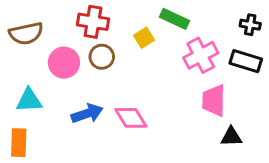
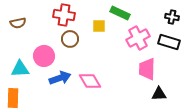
brown semicircle: (26, 33) -> (18, 23), size x0.7
yellow square: (144, 38) -> (99, 26), turned 32
pink circle: (64, 63) -> (44, 56), moved

